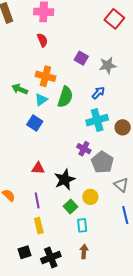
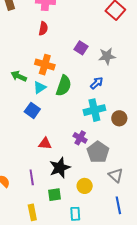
red semicircle: (42, 40) -> (43, 28), turned 32
red triangle: (38, 168) -> (45, 144), moved
purple line: (37, 200) -> (32, 177), moved
green square: (70, 207) -> (54, 195), moved, turned 32

